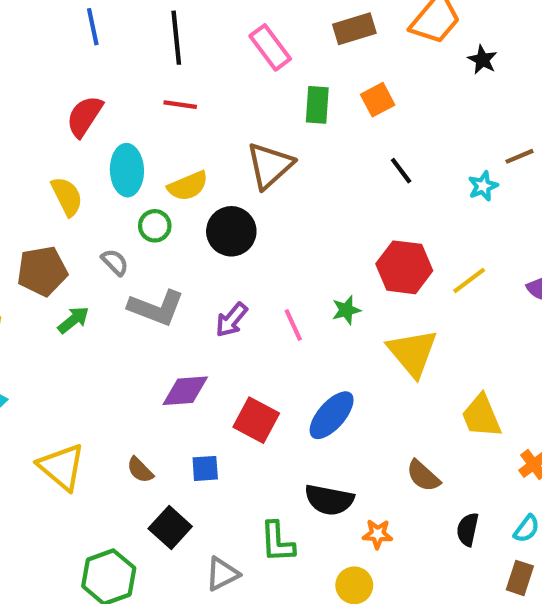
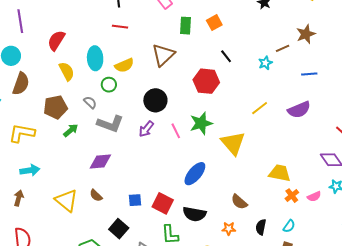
red semicircle: (85, 116) -> (56, 40), moved
black circle: (231, 231) -> (155, 100), moved
red hexagon: (404, 267) -> (206, 81), moved
green star: (346, 310) -> (201, 123), size x1.6
purple diamond: (185, 391) -> (100, 162), moved
yellow trapezoid: (481, 416) -> (280, 173), moved, turned 125
red square: (256, 420) -> (163, 203), moved
brown semicircle: (140, 470) -> (96, 195), moved
orange star: (378, 534) -> (229, 229), moved

